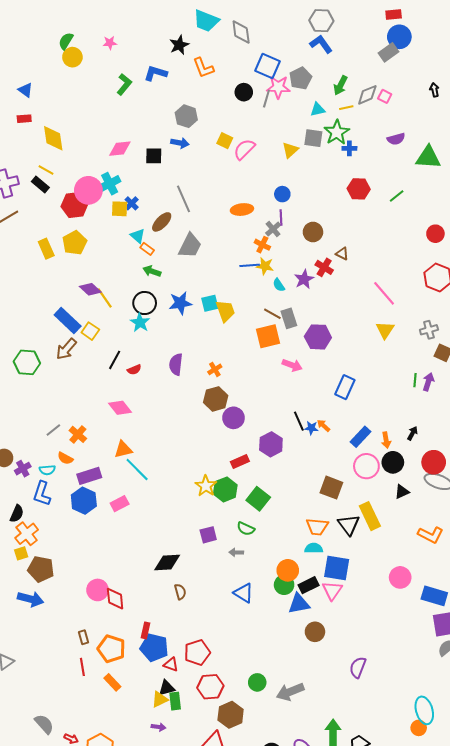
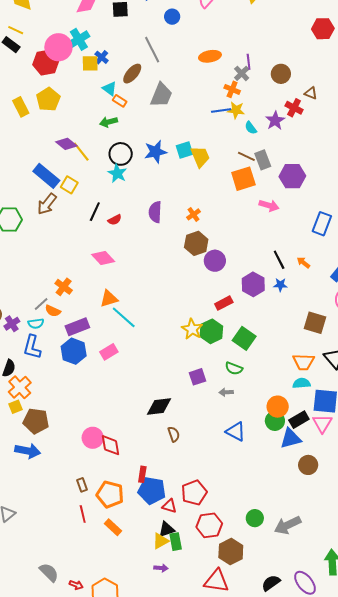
blue circle: (282, 194) -> (172, 17), moved
green arrow: (152, 271) -> (109, 122), moved, turned -30
blue star: (311, 428) -> (280, 285), moved
gray line: (53, 430) -> (41, 304), moved

